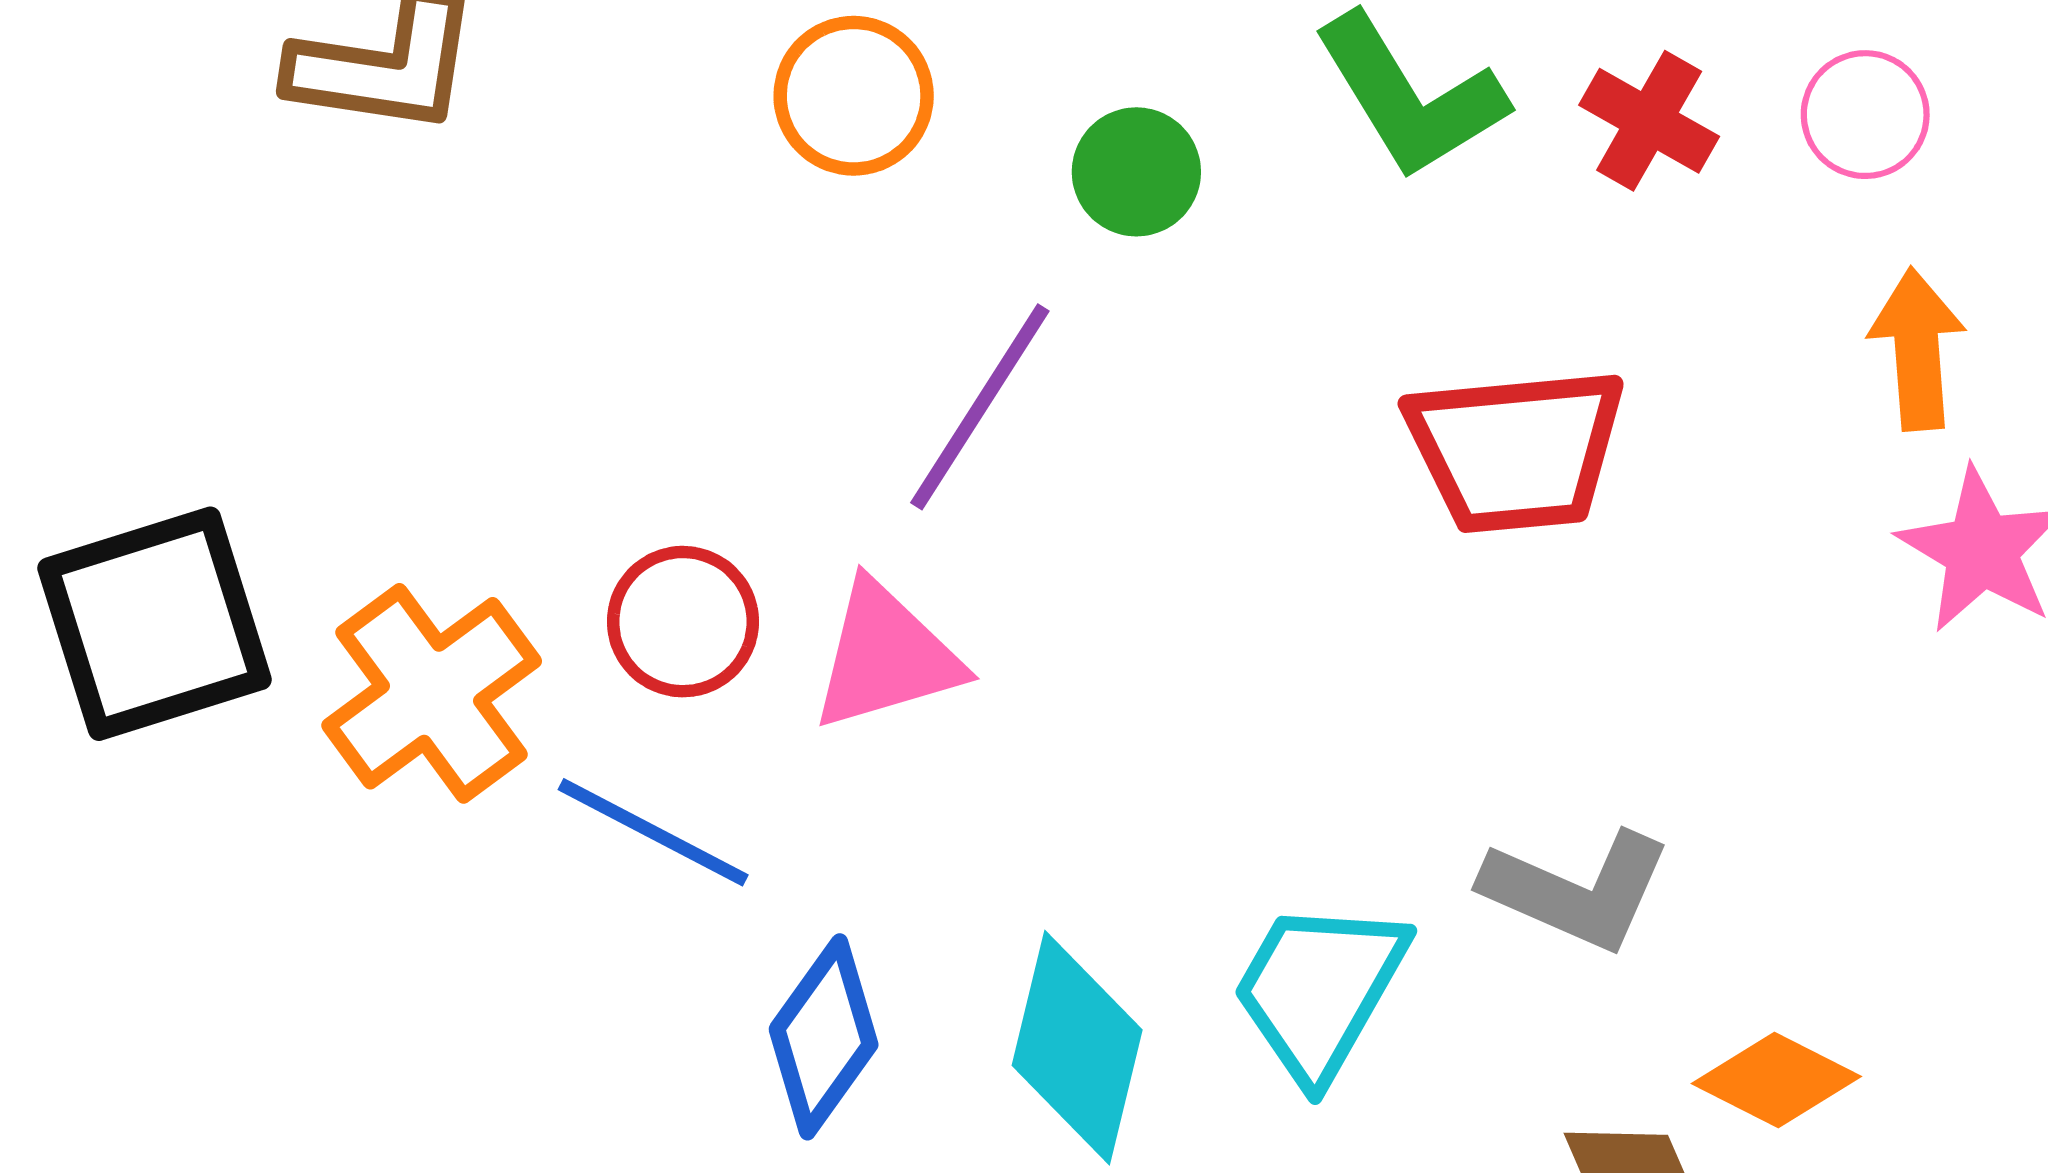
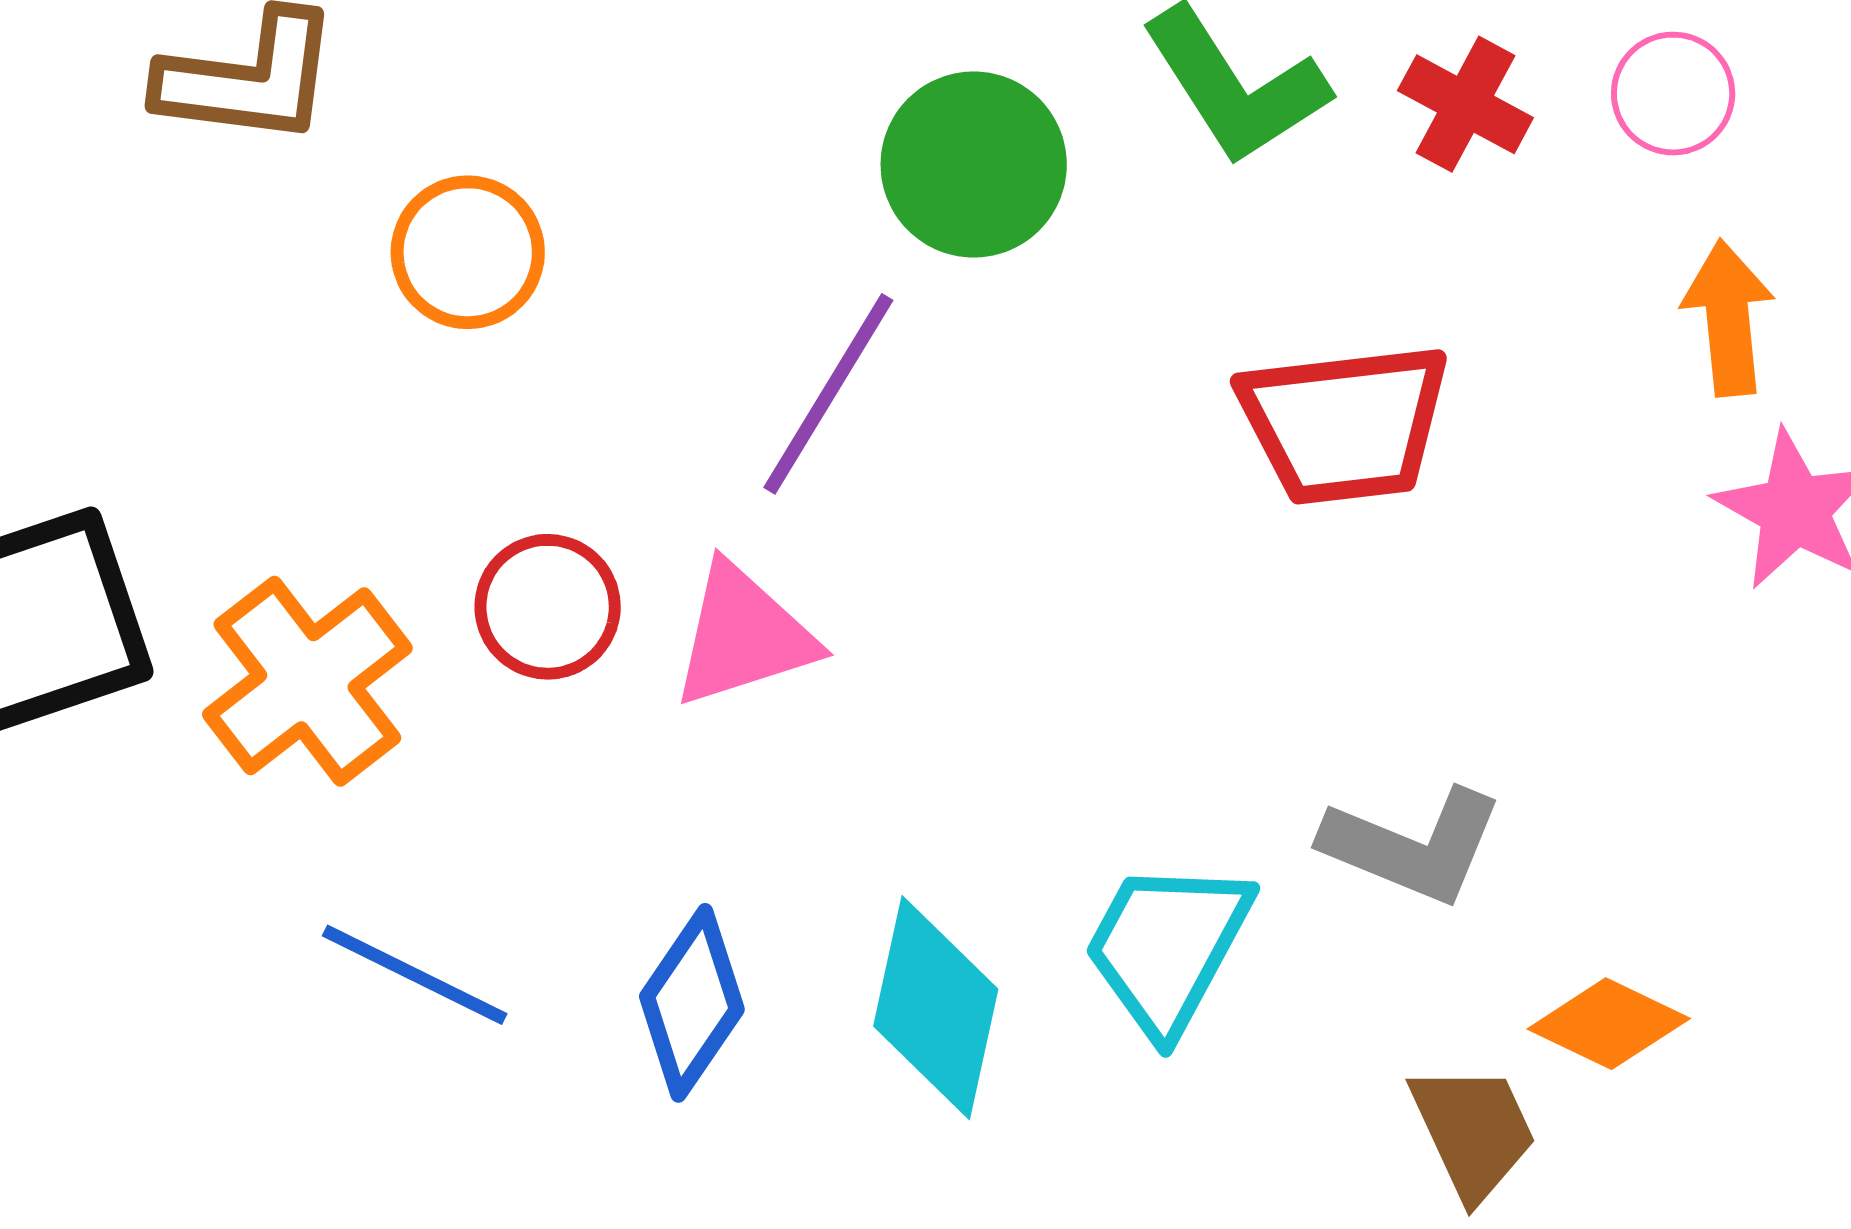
orange circle: (854, 96) -> (468, 252), moved
green circle: (1136, 172) -> (974, 165), size x1.5
blue line: (653, 832) -> (415, 975), moved

